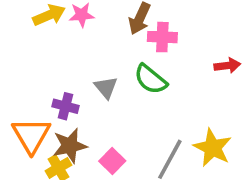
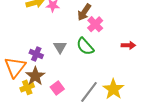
pink cross: (162, 37) -> (95, 24), turned 35
brown star: (70, 146) -> (35, 76), turned -30

